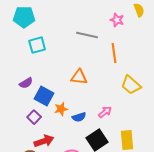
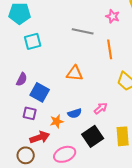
purple semicircle: (26, 83) -> (22, 79), turned -32
orange star: (61, 109) -> (57, 121), moved
purple square: (34, 117) -> (30, 113), turned -32

